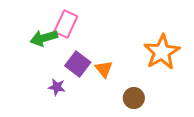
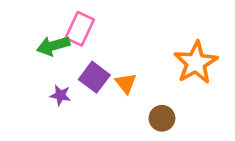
purple star: (57, 87) -> (60, 95), moved

